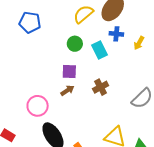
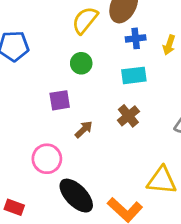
cyan rectangle: (100, 50) -> (134, 75), moved, turned -60
purple square: (69, 71) -> (60, 100), moved

